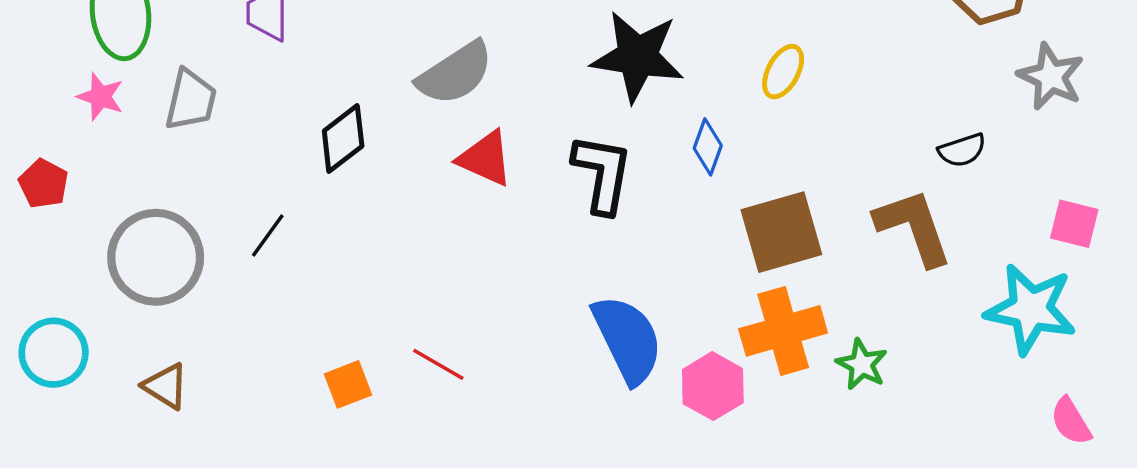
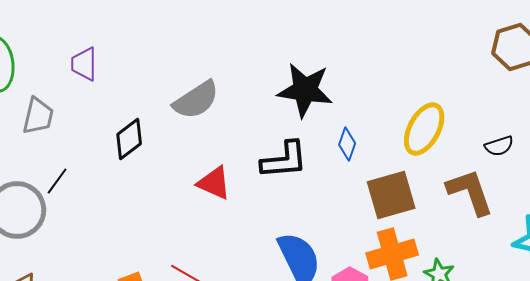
yellow ellipse: (783, 72) -> (424, 129), moved, size x1.6
red triangle: (485, 159) -> (214, 183), moved
black L-shape: (602, 174) -> (284, 160), turned 75
black line: (268, 236) -> (57, 181), moved

